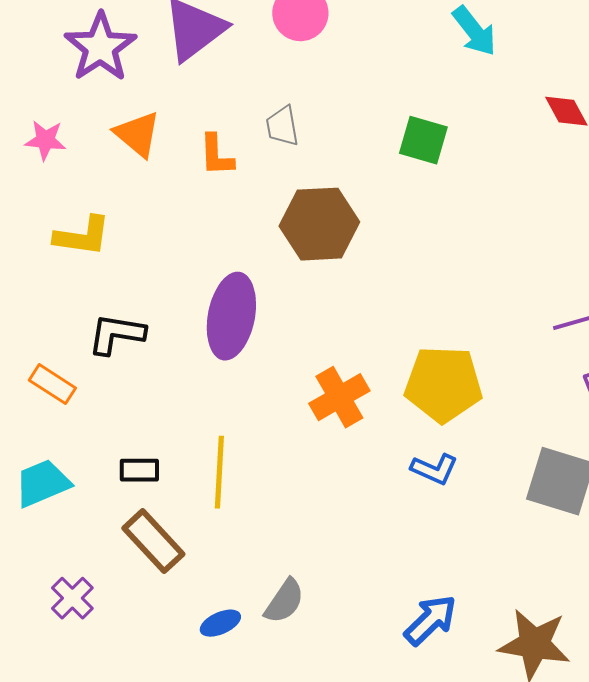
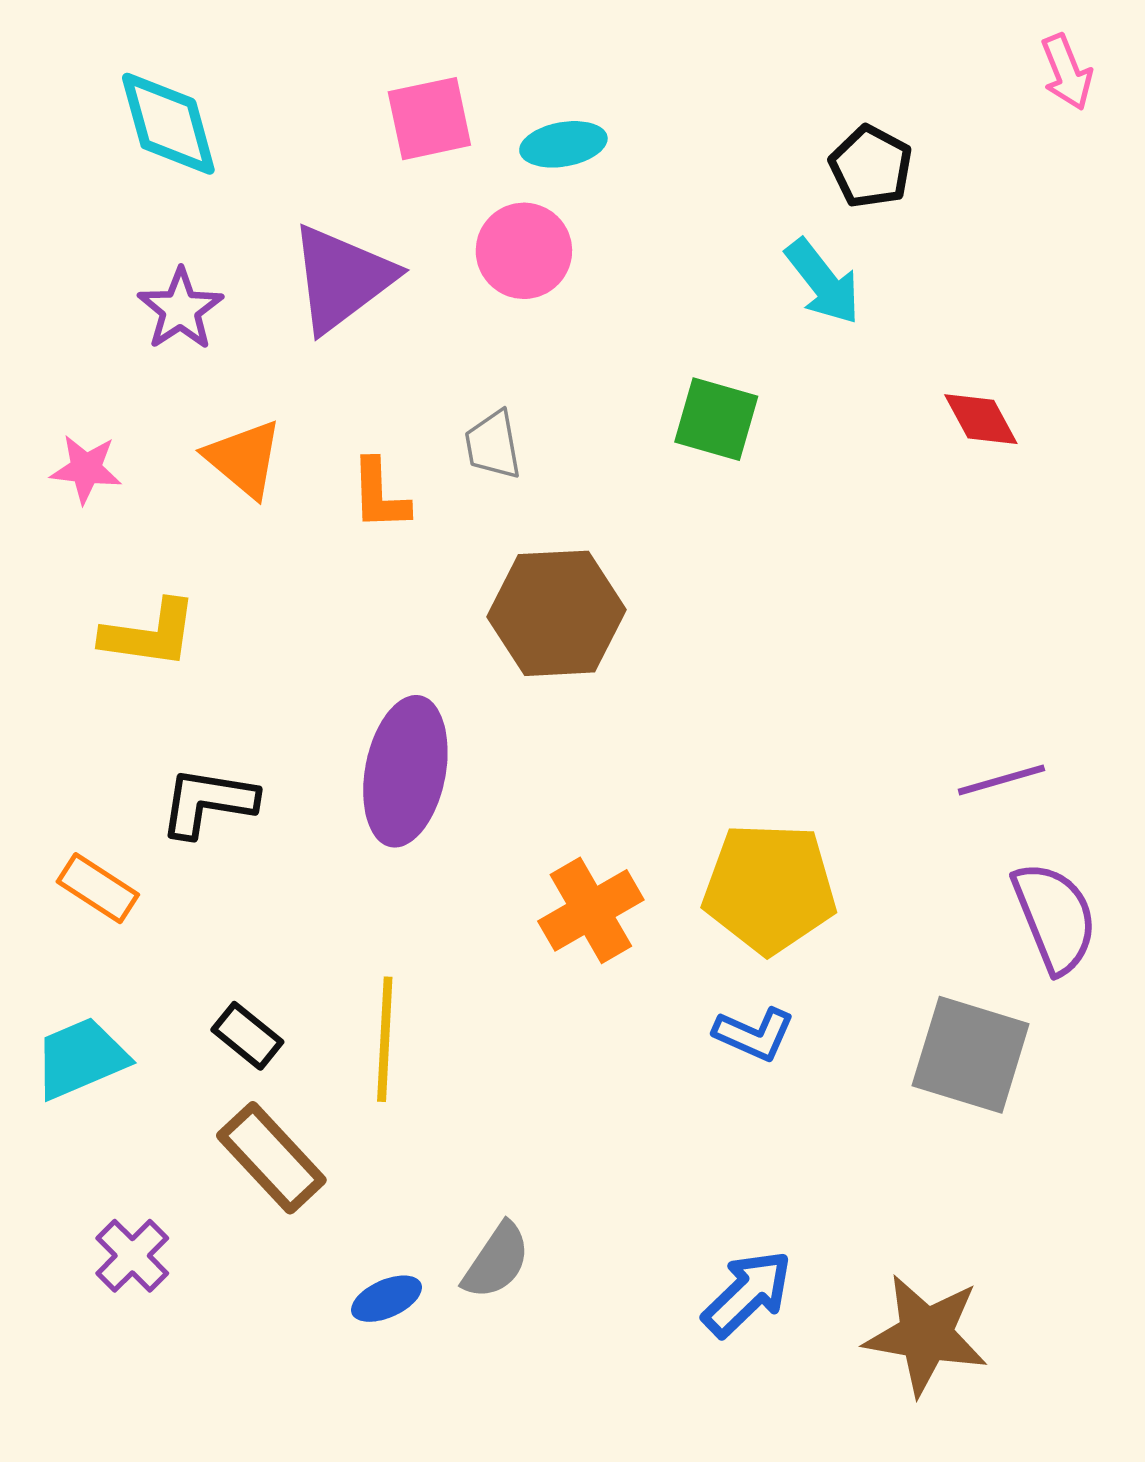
purple star: (100, 47) -> (180, 309), size x0.7
green square: (423, 140) -> (716, 419), moved
black rectangle: (139, 470) -> (247, 1036), turned 39

